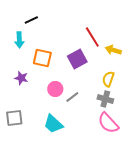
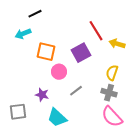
cyan arrow: (19, 40) -> (23, 34), turned 70
purple star: (21, 78) -> (42, 95), moved
pink circle: (55, 89) -> (59, 72), moved

